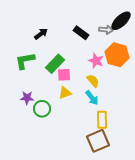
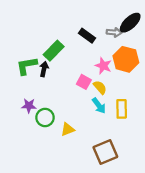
black arrow: (41, 34) -> (44, 69), moved, turned -40
green rectangle: (55, 64) -> (54, 51), moved
pink square: (64, 75) -> (84, 82), moved, turned 32
yellow triangle: (65, 93) -> (68, 129), moved
yellow rectangle: (102, 120) -> (122, 109), moved

